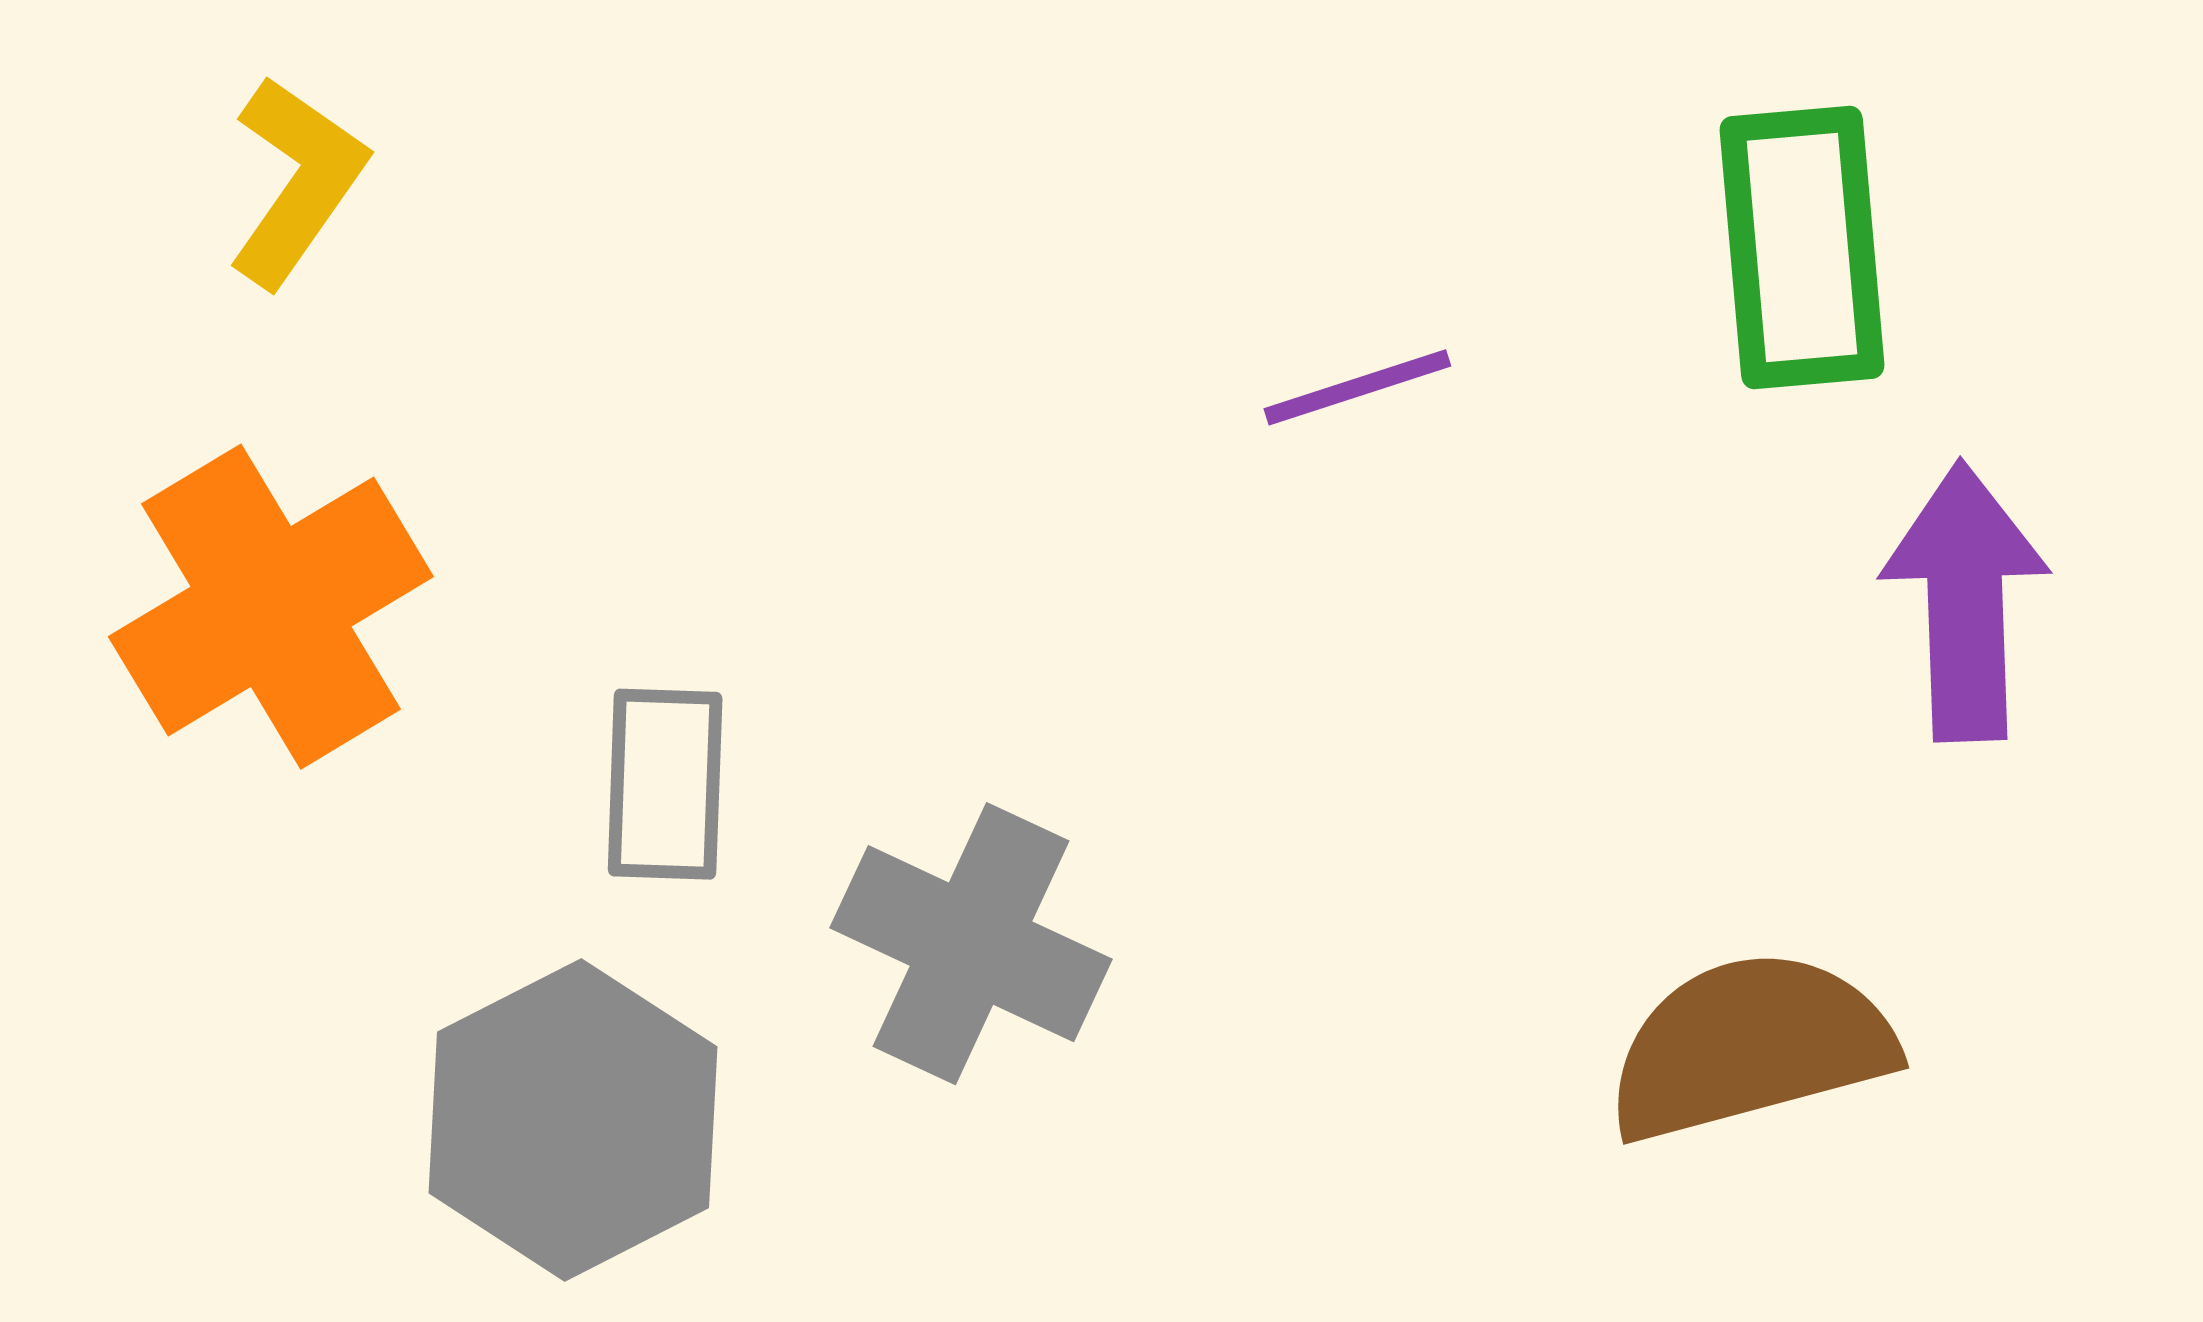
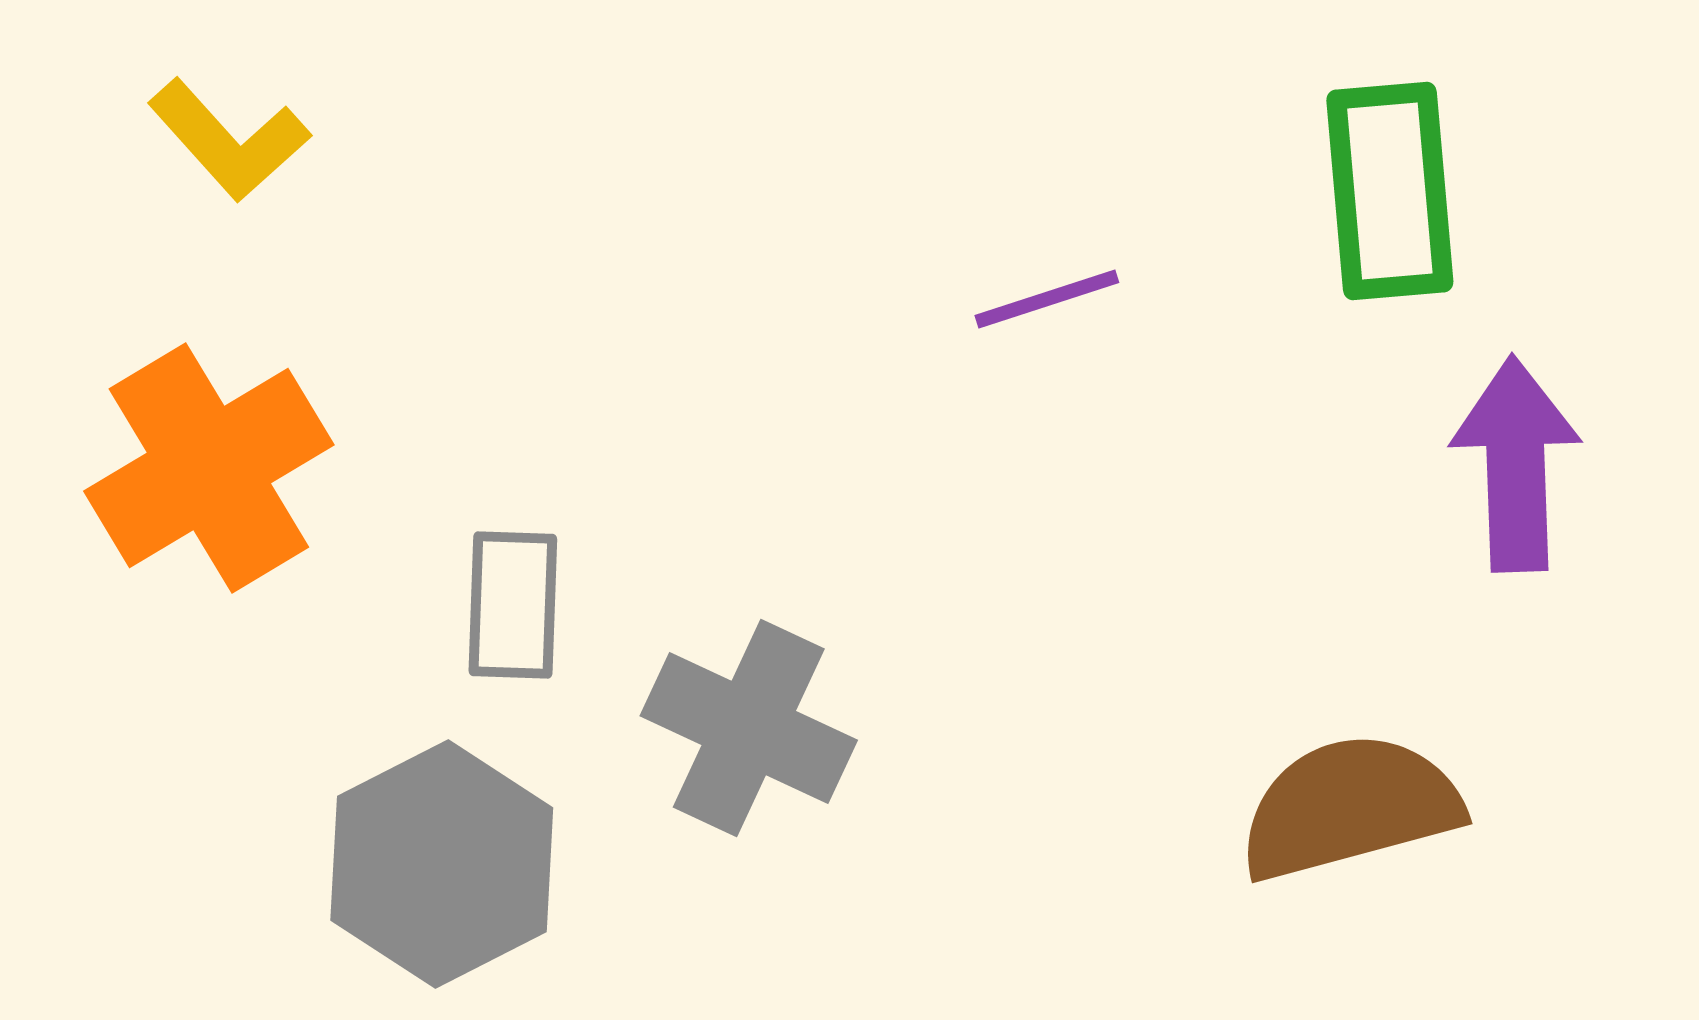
yellow L-shape: (297, 181) -> (229, 140), turned 103

